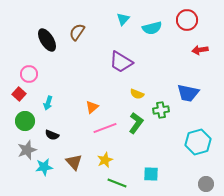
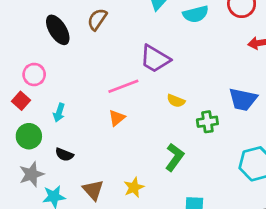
green L-shape: (136, 123) -> (175, 157), moved
pink line: (105, 128) -> (123, 86), moved

